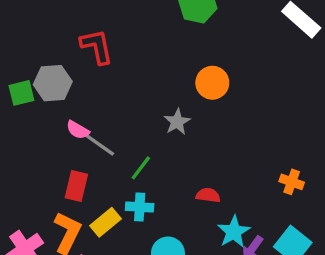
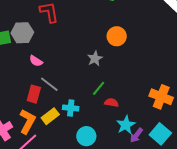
gray line: (100, 145) -> (49, 84), moved
green line: (141, 168) -> (99, 88), moved
orange cross: (292, 182) -> (161, 97), size x1.6

